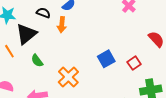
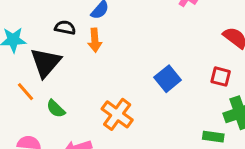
green semicircle: (37, 61) -> (56, 109), moved
red square: (134, 63) -> (221, 77), moved, turned -32

